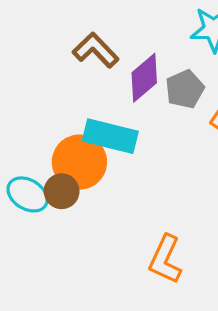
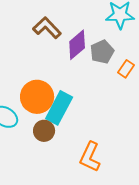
cyan rectangle: (110, 136) -> (59, 108), moved, turned -76
brown circle: (62, 191) -> (44, 131), moved

